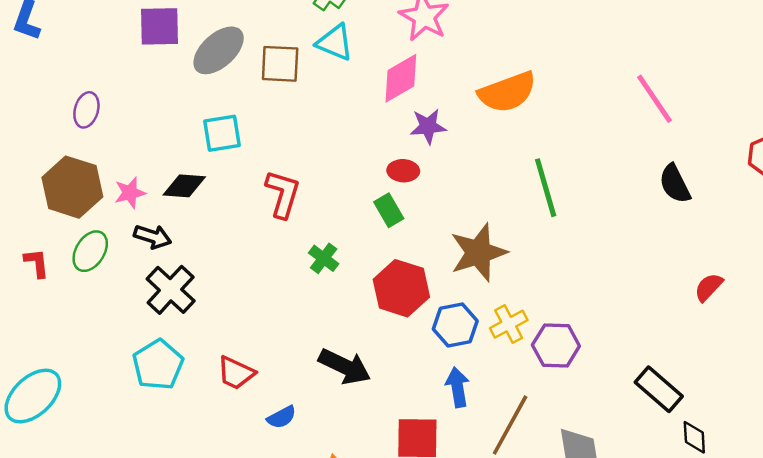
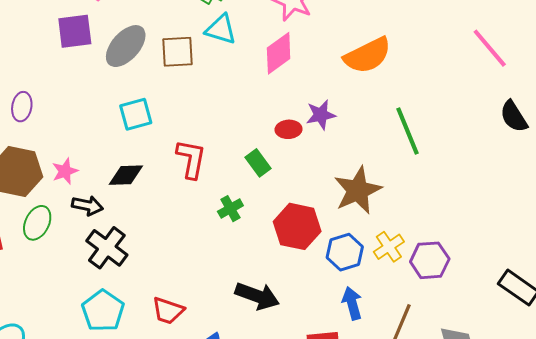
purple star: (428, 126) -> (321, 115), moved
black diamond: (184, 186) -> (126, 175), moved
green rectangle: (389, 210) -> (258, 163), moved
green cross: (324, 258) -> (230, 209), turned 30

